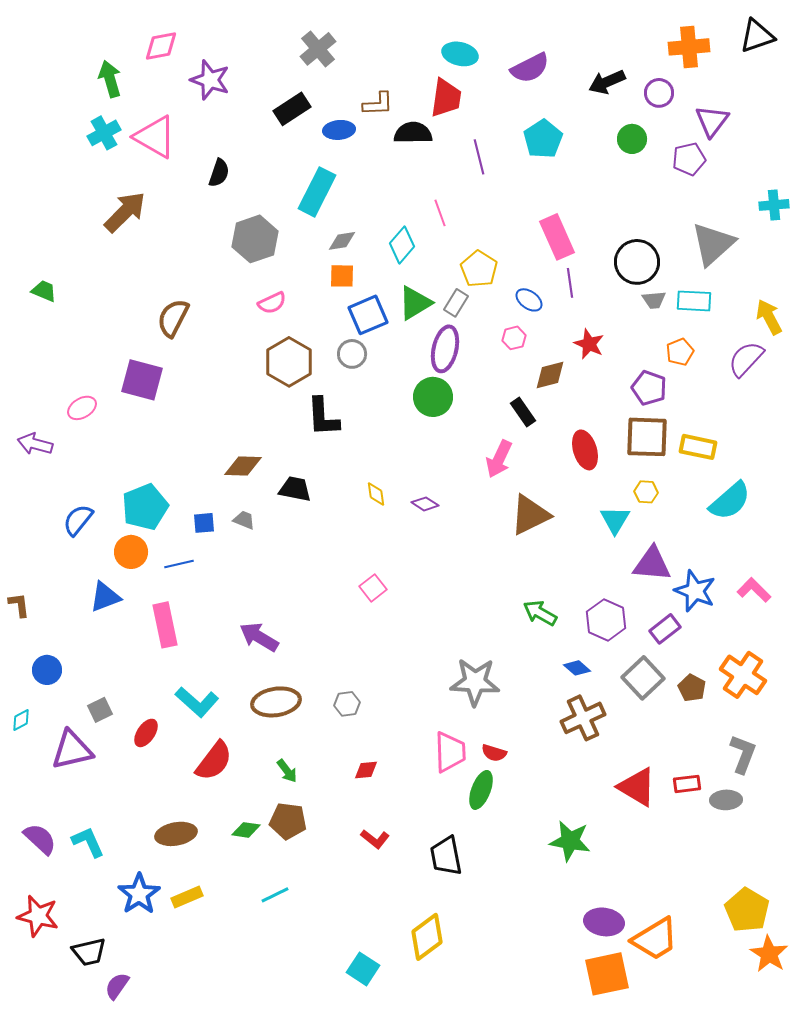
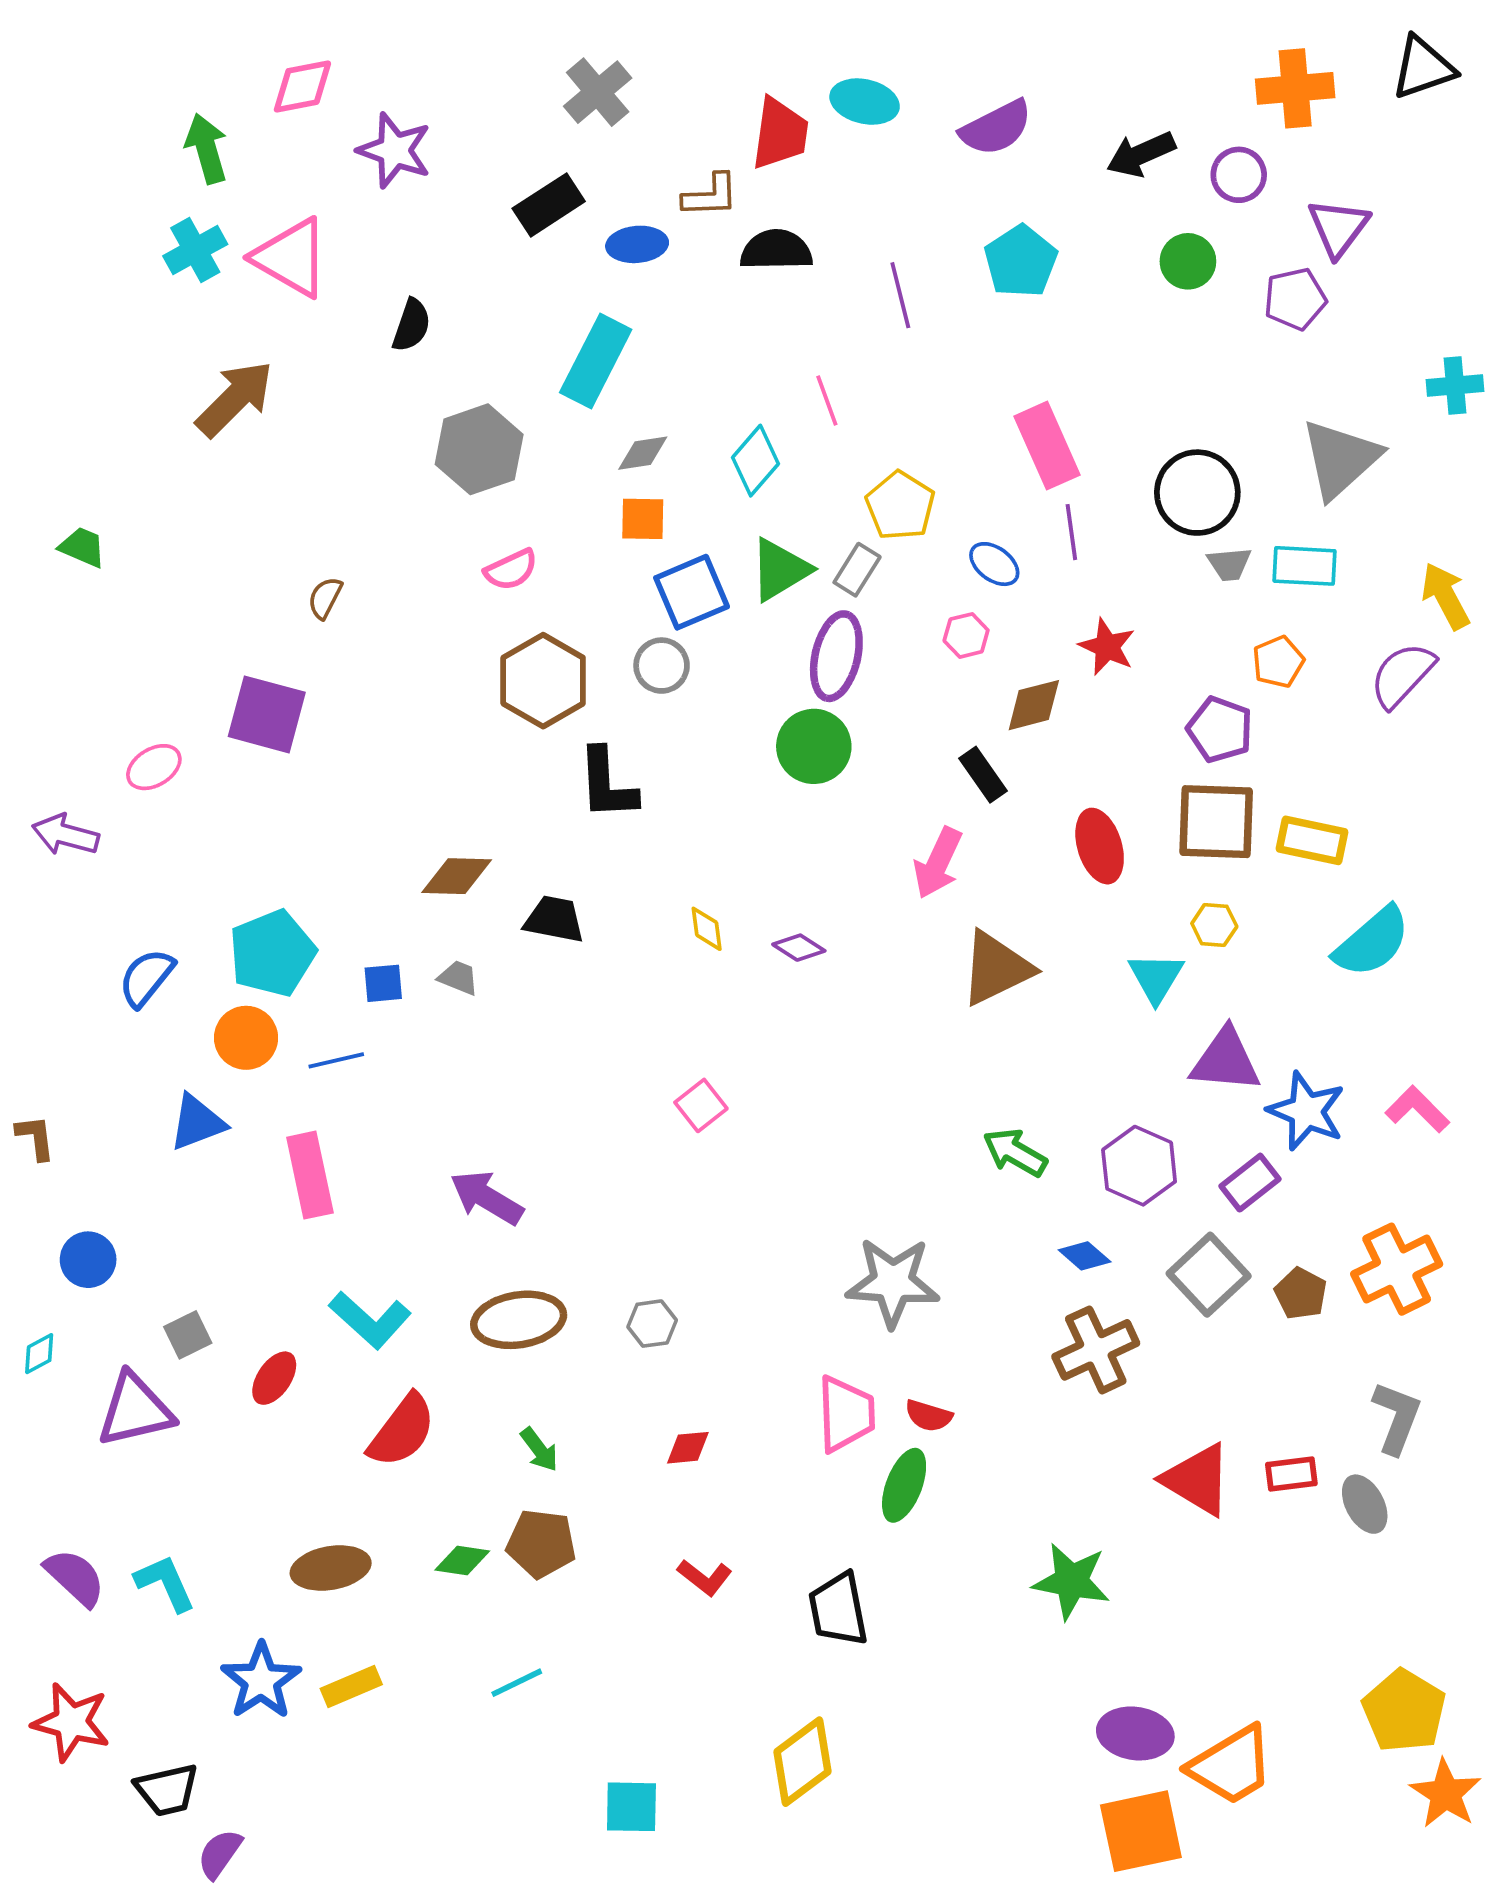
red trapezoid: (446, 98) -> (780, 133), moved
brown semicircle: (173, 318) -> (325, 598), size x0.6
orange cross: (743, 675) -> (1397, 1269), turned 30
gray ellipse: (726, 800) -> (1365, 1504), turned 64
cyan square: (363, 969) -> (631, 1807), moved, turned -32

